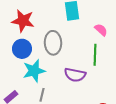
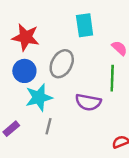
gray ellipse: (53, 43) -> (62, 64), turned 30

